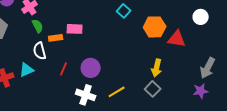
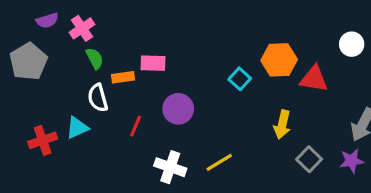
cyan square: (124, 11) -> (240, 79), moved
purple circle: (91, 68) -> (178, 109), moved
gray square: (153, 89) -> (309, 159), moved

